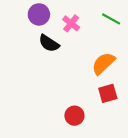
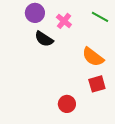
orange semicircle: (103, 63) -> (93, 57), turned -100

